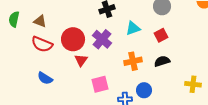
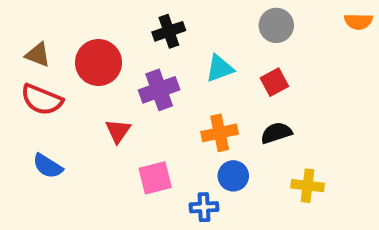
red circle: (73, 39) -> (98, 63), moved
purple cross: (102, 39) -> (159, 90), turned 30
yellow cross: (193, 84) -> (308, 186), moved
blue circle: (144, 90) -> (233, 176), moved

